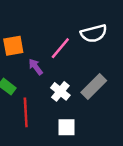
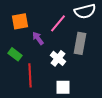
gray rectangle: (94, 87) -> (80, 43), moved, turned -35

